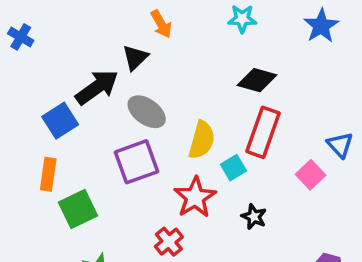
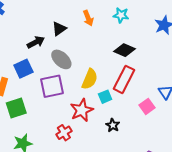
orange arrow: (161, 24) -> (88, 18), moved
black arrow: (97, 87) -> (36, 42), size x0.7
blue square: (60, 121) -> (23, 69), moved

